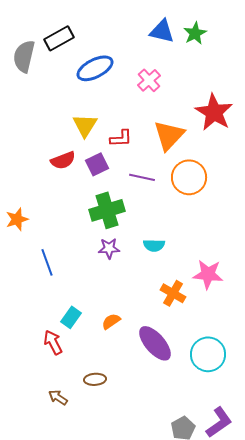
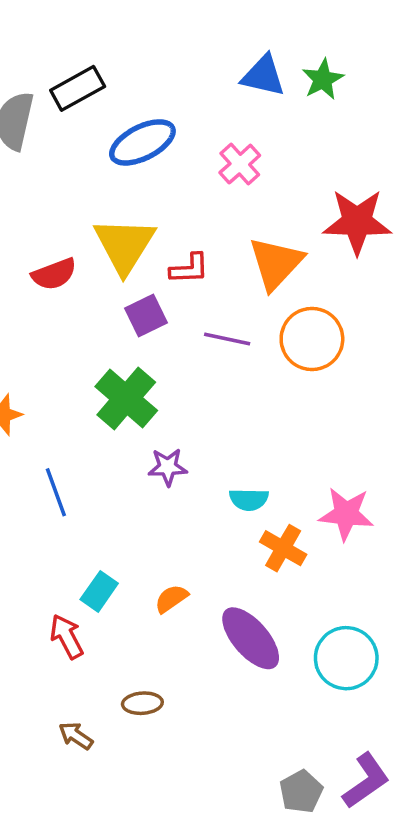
red star: (214, 112) -> (357, 222), turned -30
yellow triangle: (85, 125) -> (124, 245), size x1.4
red semicircle: (63, 160) -> (54, 274), moved
green cross: (107, 210) -> (126, 398), moved, turned -32
cyan semicircle: (154, 245) -> (249, 499), moved

